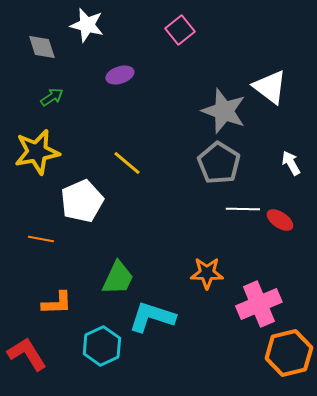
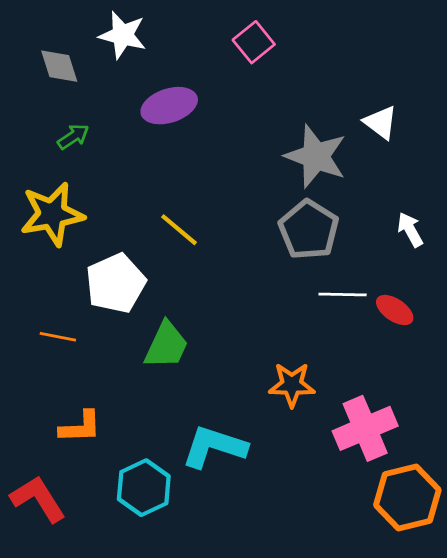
purple ellipse: (120, 75) -> (169, 106), size x1.4
white triangle: (270, 87) -> (381, 123), size x0.7
green trapezoid: (118, 278) -> (166, 345), moved

